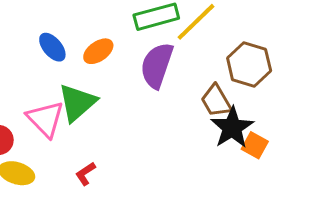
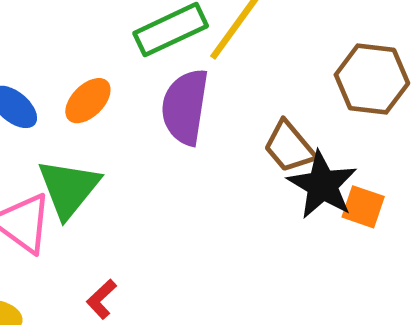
brown hexagon: (249, 64) -> (372, 79), moved

